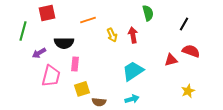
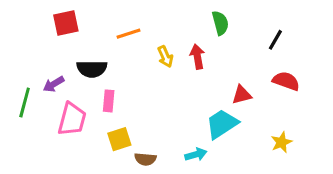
green line: (23, 31) -> (25, 102), moved
red triangle: (171, 60) -> (242, 95), moved
cyan trapezoid: (133, 71) -> (222, 124), moved

